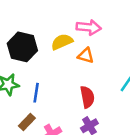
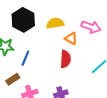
pink arrow: (89, 27) -> (91, 27), moved
red semicircle: (87, 97) -> (65, 59), moved

